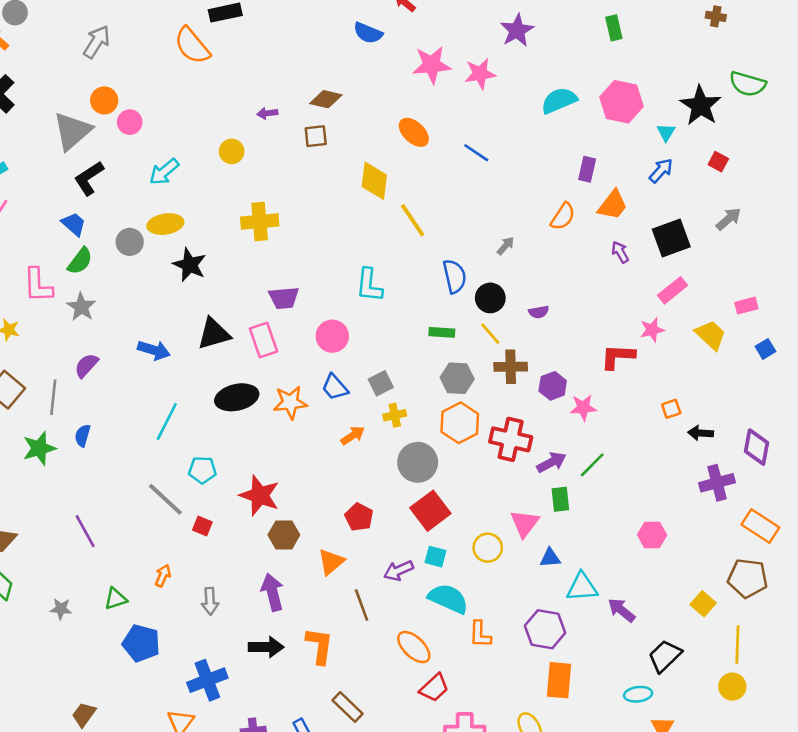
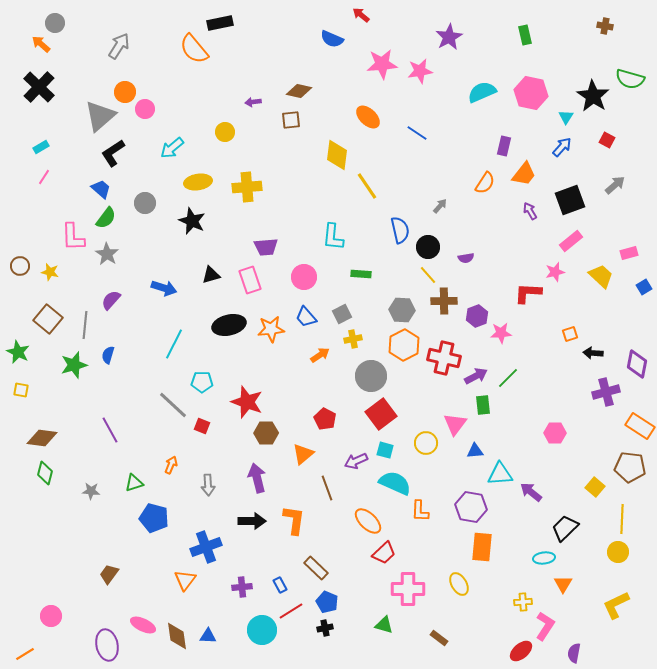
yellow ellipse: (165, 224) -> (198, 182), moved
green rectangle: (442, 332) -> (361, 274), moved
black triangle: (214, 334) -> (211, 275), size x0.7

